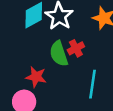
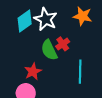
red star: (36, 77) -> (33, 71), turned -30

